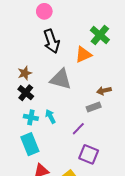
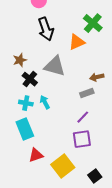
black cross: (26, 93) -> (30, 79), moved
purple line: (78, 129) -> (83, 117), moved
purple square: (89, 154) -> (82, 139), turned -30

